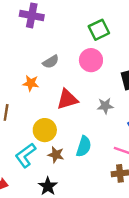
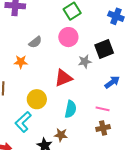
red triangle: (67, 99) -> (63, 78), moved
gray star: (105, 106) -> (85, 61), moved
brown star: (56, 155) -> (61, 135), moved

